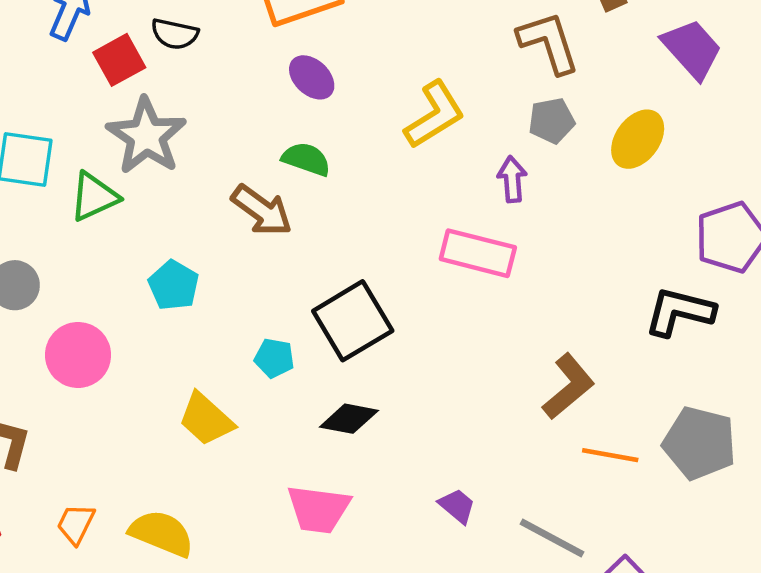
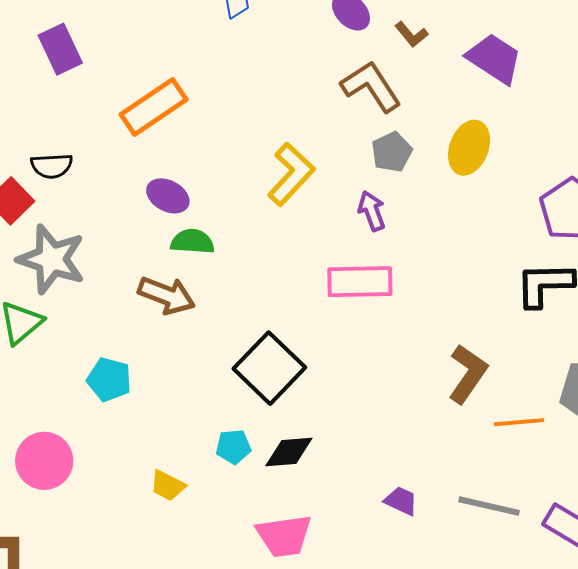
purple ellipse: (312, 77) -> (168, 196), moved
cyan pentagon: (274, 358) -> (233, 447), moved
yellow trapezoid: (206, 419) -> (168, 486), size x0.7

